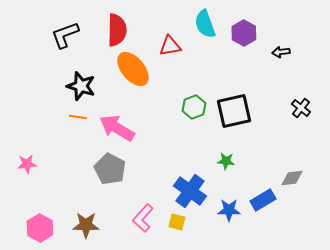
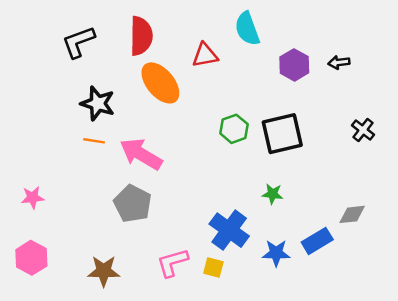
purple hexagon: (244, 33) -> (294, 65), moved
pink L-shape: (143, 218) -> (172, 263), turned 32
pink hexagon: (40, 228) -> (31, 258), moved

